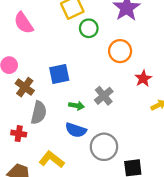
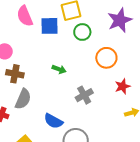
blue square: (59, 74) -> (49, 26), moved
brown cross: (25, 87) -> (15, 74), turned -36
green arrow: (76, 106) -> (59, 69), moved

